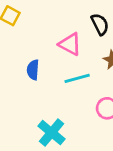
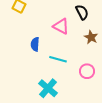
cyan line: (77, 78) -> (58, 59), moved, turned 30

